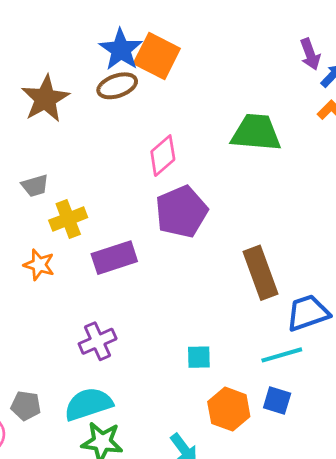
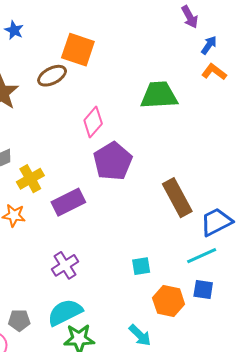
blue star: (121, 50) -> (14, 30), moved, size x0.6
purple arrow: (310, 54) -> (190, 17), moved

